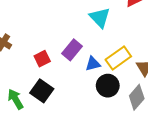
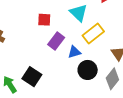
yellow rectangle: (118, 58) -> (93, 33), moved
red square: (42, 59) -> (44, 20), moved, turned 32

